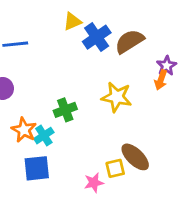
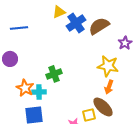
orange arrow: (161, 80) -> (109, 87), moved
yellow star: (117, 97) -> (108, 66), moved
cyan cross: (44, 136) -> (39, 92), turned 32

